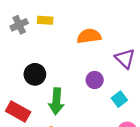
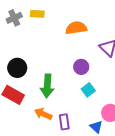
black circle: (35, 74) -> (17, 68), moved
cyan square: (119, 99) -> (88, 90), moved

